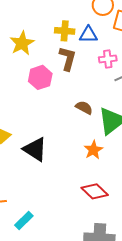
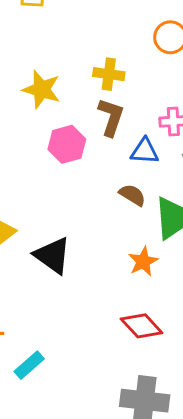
blue triangle: (88, 35) -> (145, 151), moved
yellow star: (22, 43) -> (42, 89), turned -30

